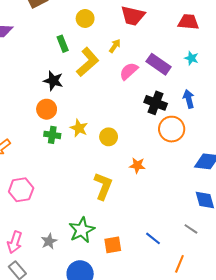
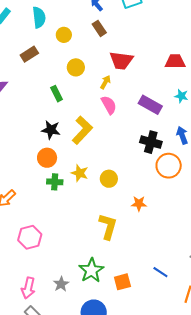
yellow arrow: (115, 46) -> (105, 82), moved
yellow L-shape: (88, 62) -> (82, 130), moved
pink semicircle: (129, 71) -> (109, 105), moved, turned 108

